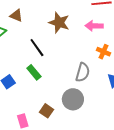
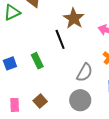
black line: (37, 48) -> (60, 39), moved
gray circle: (73, 99) -> (80, 100), moved

